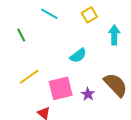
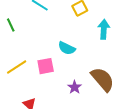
cyan semicircle: (78, 56) -> (67, 48), turned 60
pink square: (61, 88) -> (46, 66), moved, size x0.7

